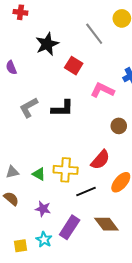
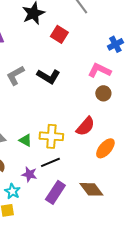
pink L-shape: (102, 90) -> (99, 70), moved
black L-shape: (62, 109) -> (48, 76), turned 30
black line: (86, 191) -> (50, 162), moved
cyan star: (44, 240) -> (12, 191), moved

